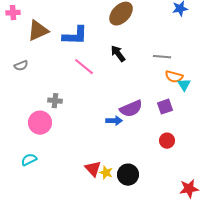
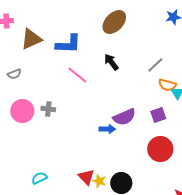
gray line: (162, 57) -> (155, 65), turned -48
pink circle: (40, 123) -> (22, 111), moved
red circle: (167, 141) -> (160, 149), size x1.6
cyan semicircle: (29, 160) -> (39, 178), moved

